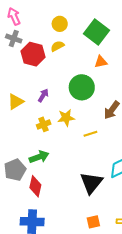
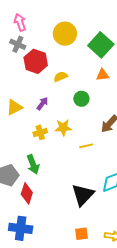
yellow circle: (60, 24) -> (65, 34), size x1.5
yellow semicircle: (57, 46) -> (61, 77), moved
green circle: (82, 87) -> (81, 99), size x0.6
green arrow: (39, 157) -> (33, 164), turned 84

